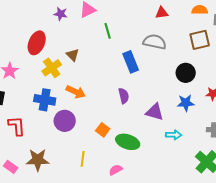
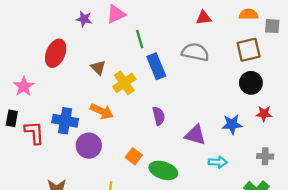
blue rectangle: (131, 62) -> (156, 66), moved
yellow cross: (52, 68) -> (124, 83), moved
black circle: (186, 73) -> (251, 83), moved
red L-shape: (17, 126) -> (34, 133), moved

